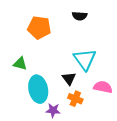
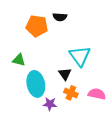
black semicircle: (80, 16) -> (60, 17), moved
pink semicircle: (103, 87) -> (97, 94), moved

